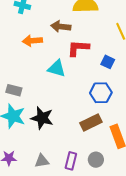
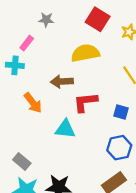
orange arrow: (32, 41) -> (33, 103), turned -114
gray rectangle: (14, 90) -> (22, 162), turned 35

